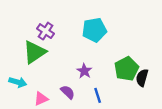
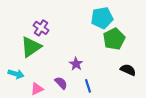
cyan pentagon: (94, 30) -> (102, 18), moved
green pentagon: (127, 69) -> (114, 39), moved
black semicircle: (142, 78) -> (128, 70), turned 98

